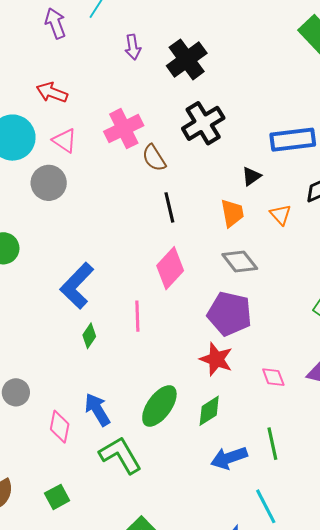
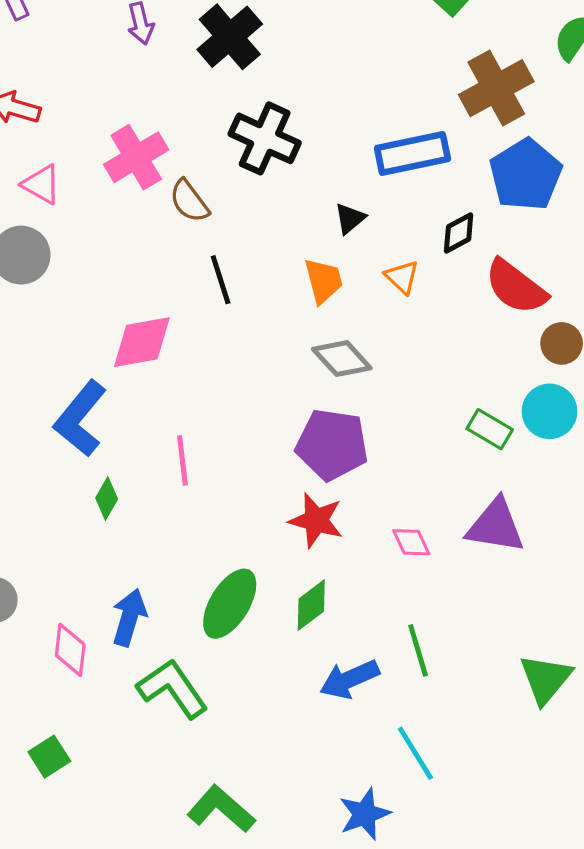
black cross: (203, 123) -> (265, 138), turned -30
pink diamond: (170, 268) -> (142, 342), moved, turned 42
blue arrow: (97, 410) -> (129, 617), turned 52
green square: (57, 497) -> (49, 757), moved

